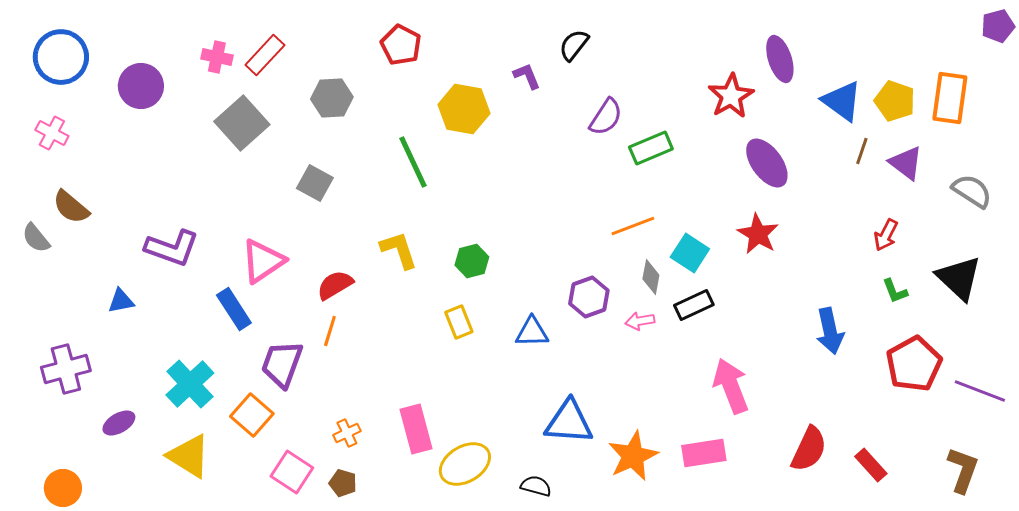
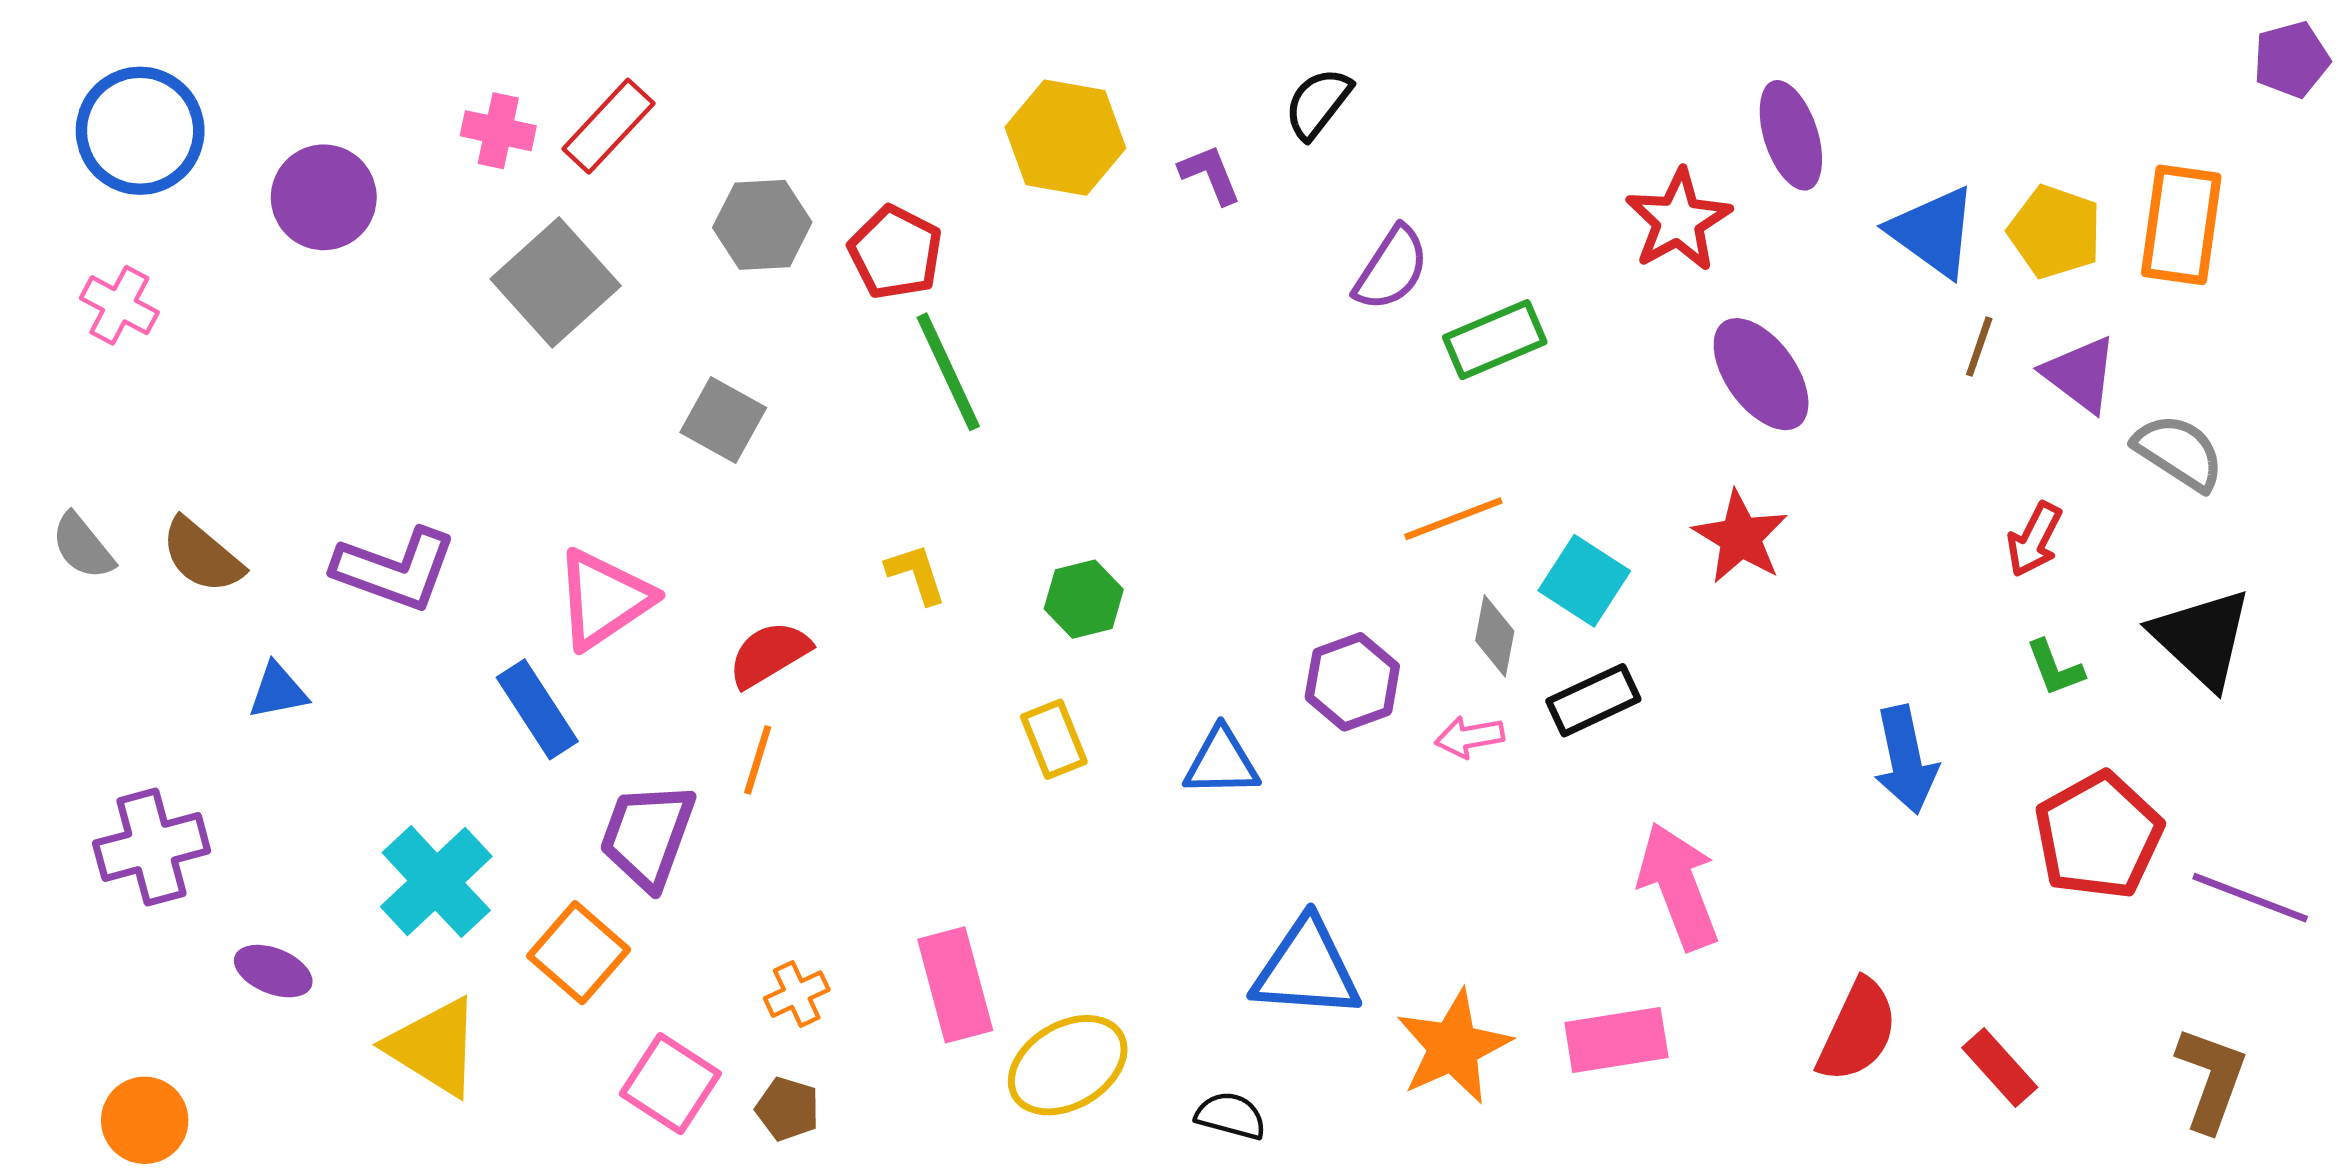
red pentagon: (401, 45) -> (895, 252), moved
yellow hexagon: (464, 109) -> (1065, 138), moved
gray semicircle: (972, 191) -> (2179, 452), moved
brown semicircle: (71, 207) -> (202, 556), moved
yellow L-shape: (399, 250) -> (916, 574), size x0.7
purple ellipse: (119, 423) -> (273, 971), turned 52

